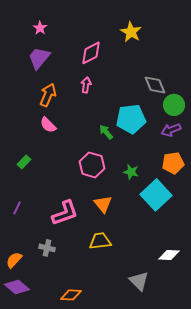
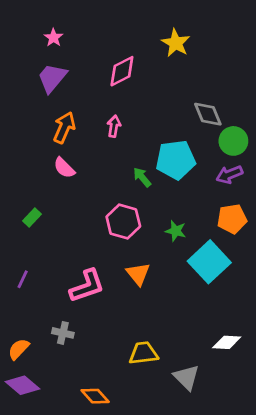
pink arrow: (86, 85) -> (114, 126), moved
yellow trapezoid: (100, 241) -> (143, 353), moved
orange diamond: (71, 295) -> (95, 396), turned 45

